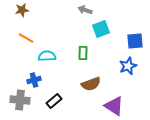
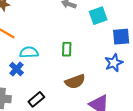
cyan square: (101, 29) -> (98, 16), moved
blue cross: (34, 80) -> (16, 69), moved, turned -32

